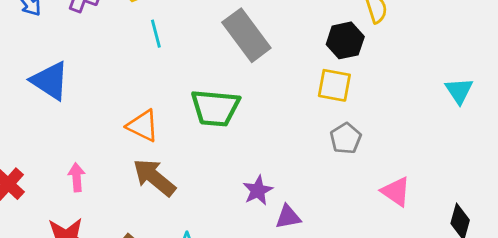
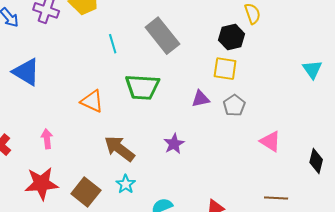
cyan line: (156, 34) -> (113, 44), moved
brown arrow: (154, 177) -> (119, 149), moved
purple triangle: (288, 217) -> (201, 99), moved

